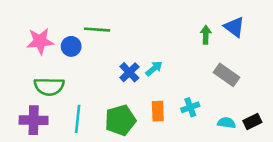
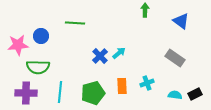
green arrow: (206, 35) -> (145, 10), moved
pink star: (40, 41) -> (18, 45), moved
blue circle: (71, 46) -> (41, 36), moved

